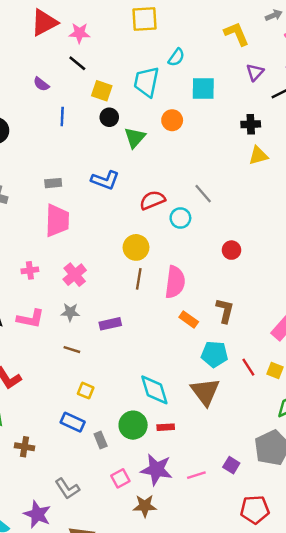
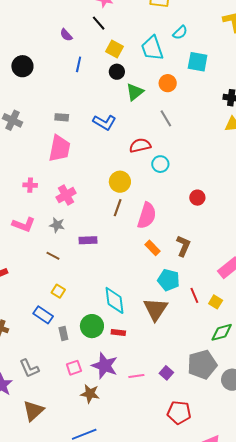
cyan trapezoid: (146, 82) -> (152, 48), turned -40
gray line: (203, 194) -> (166, 118), moved

